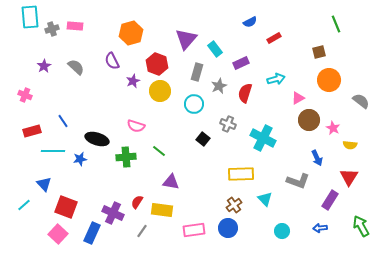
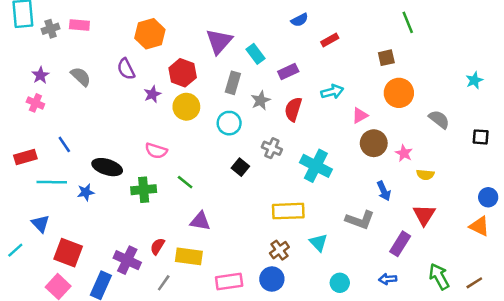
pink cross: (25, 95) -> (35, 103), moved

